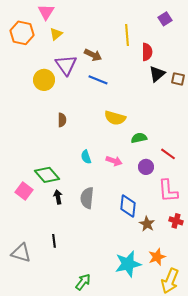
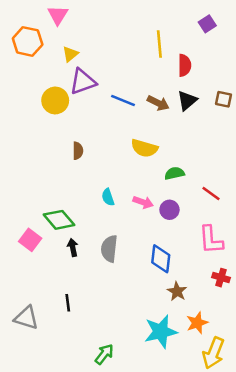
yellow triangle: (56, 34) -> (70, 54), moved
brown arrow: (93, 55) -> (158, 103), moved
purple triangle: (66, 65) -> (83, 82), turned 45
black triangle: (157, 74) -> (187, 100), moved
purple circle: (146, 167) -> (169, 210), moved
brown star: (147, 224) -> (177, 291), moved

